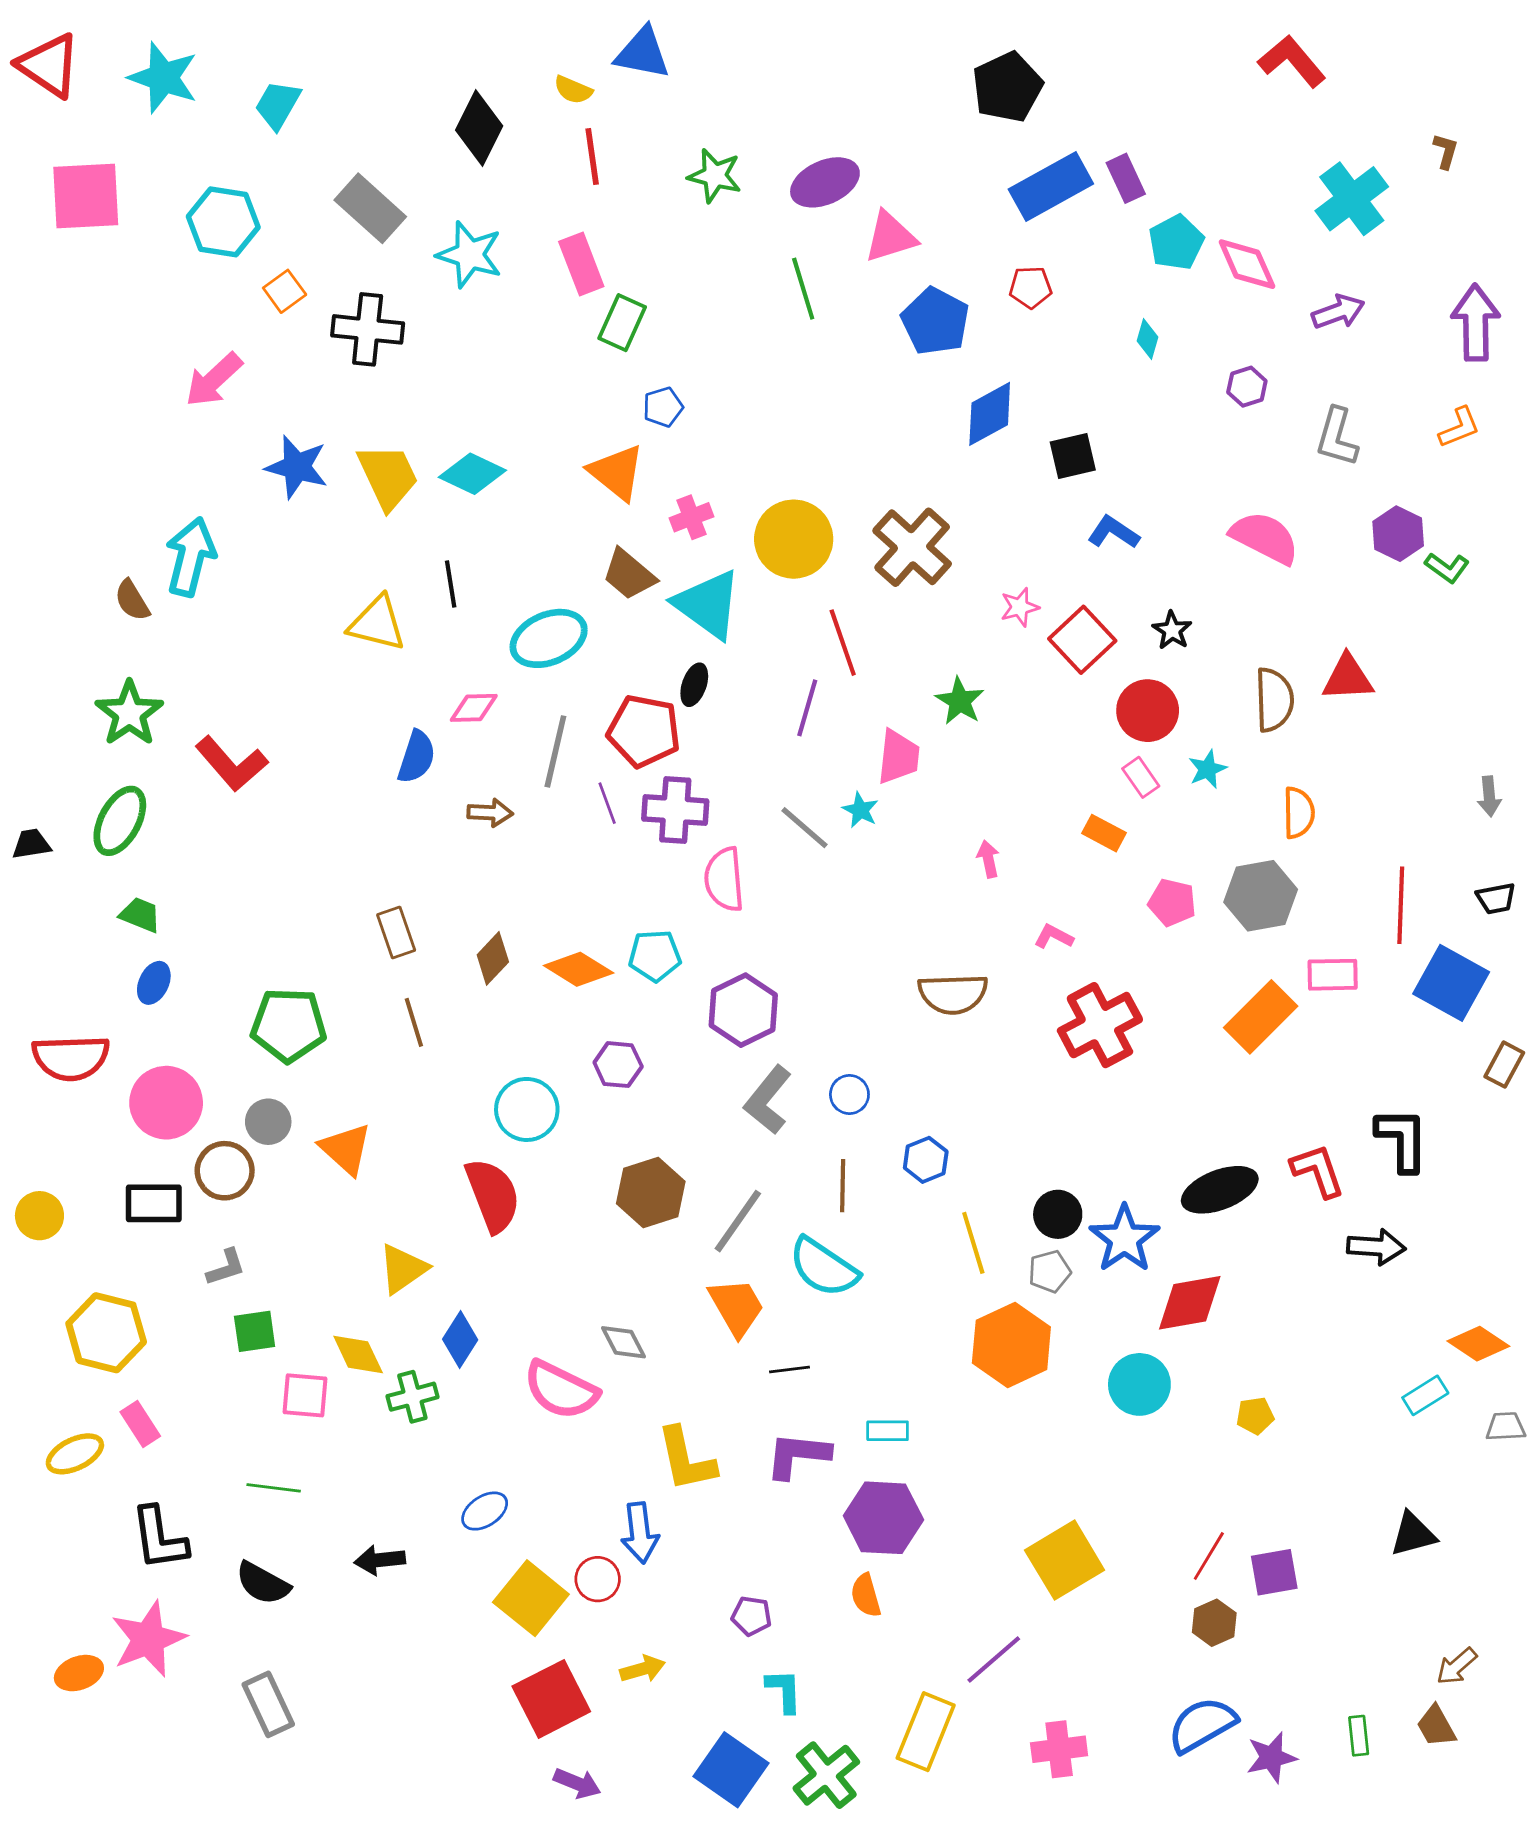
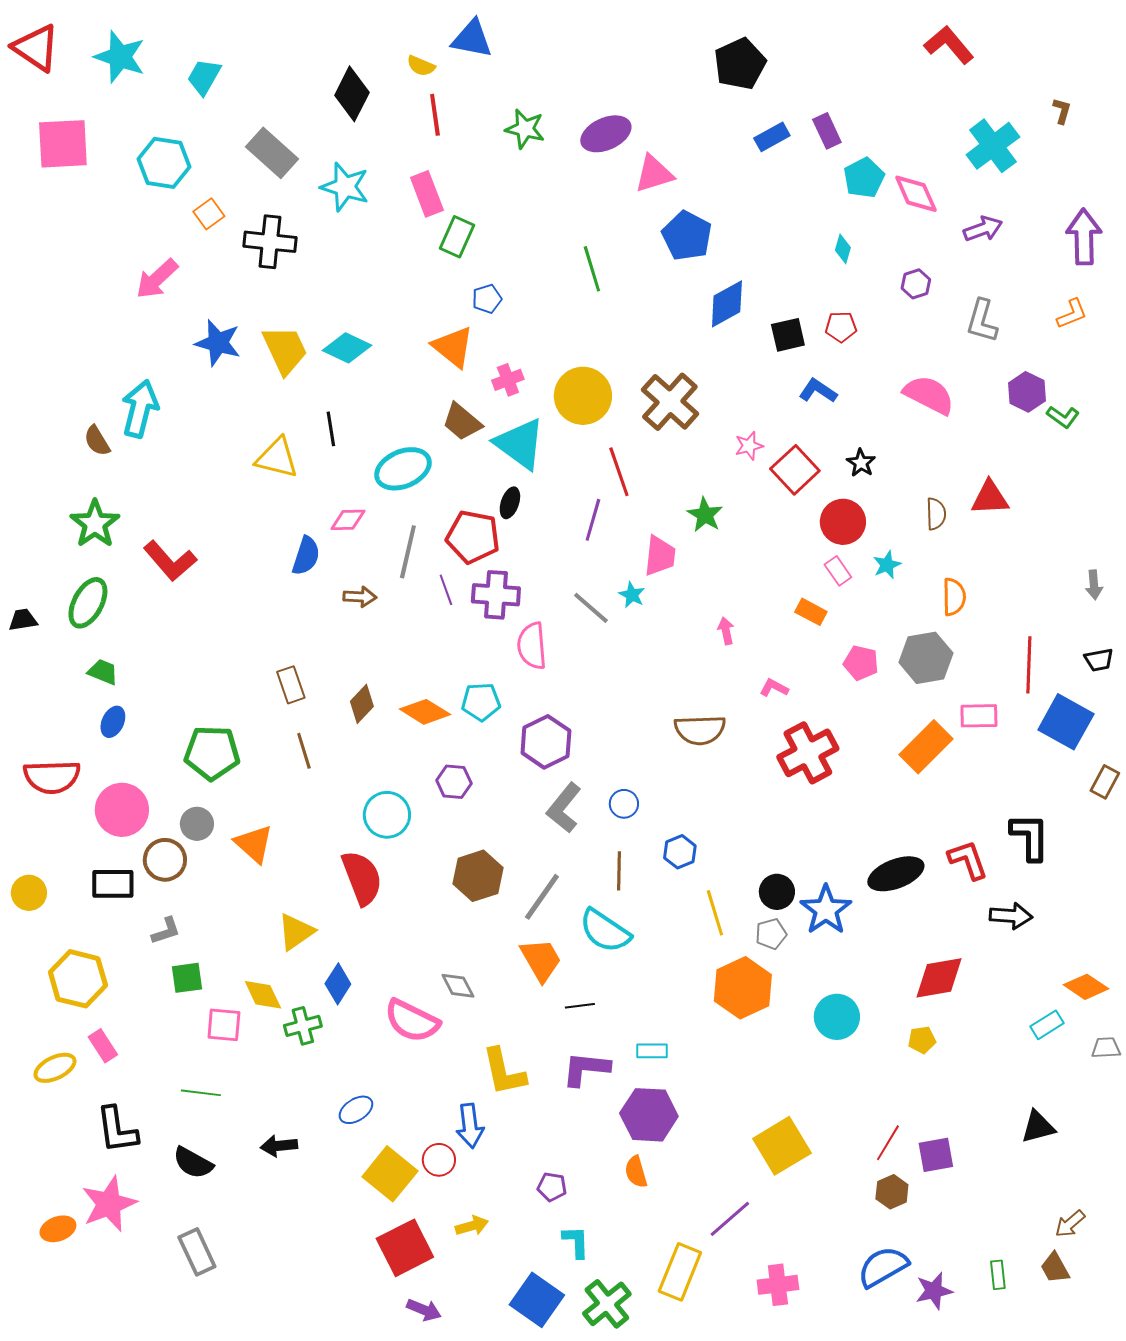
blue rectangle: (1051, 187) -> (772, 137), size x0.6
red pentagon: (1031, 287) -> (841, 327), moved
green line: (803, 289) -> (592, 269), moved
brown semicircle: (1274, 700) -> (936, 514), size x0.7
red diamond: (1190, 1303) -> (939, 978), moved

